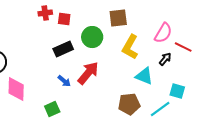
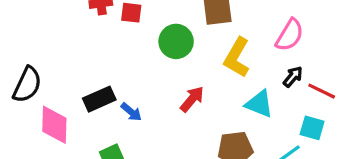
red line: (183, 47) -> (322, 91), moved
black rectangle: (63, 49) -> (99, 99), moved
red arrow: (88, 73) -> (192, 99), moved, size x0.7

